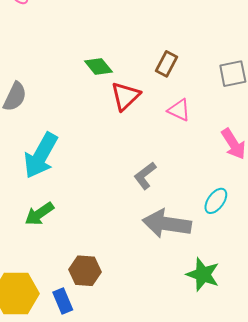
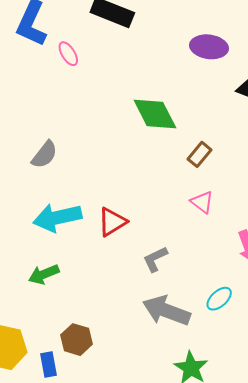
green diamond: (98, 67) -> (155, 114), moved, size x1.6
red triangle: (125, 96) -> (112, 222), moved
cyan arrow: (41, 155) -> (57, 218), turned 36

